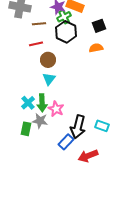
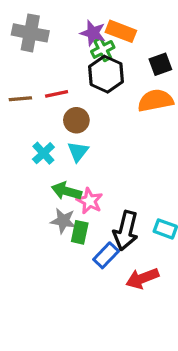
brown line: (39, 24) -> (20, 99), moved
orange semicircle: (96, 48) -> (155, 100), size x1.5
cyan cross: (28, 103) -> (43, 153), moved
green arrow: (42, 103) -> (66, 191), turned 108
green rectangle: (26, 129) -> (80, 232), moved

